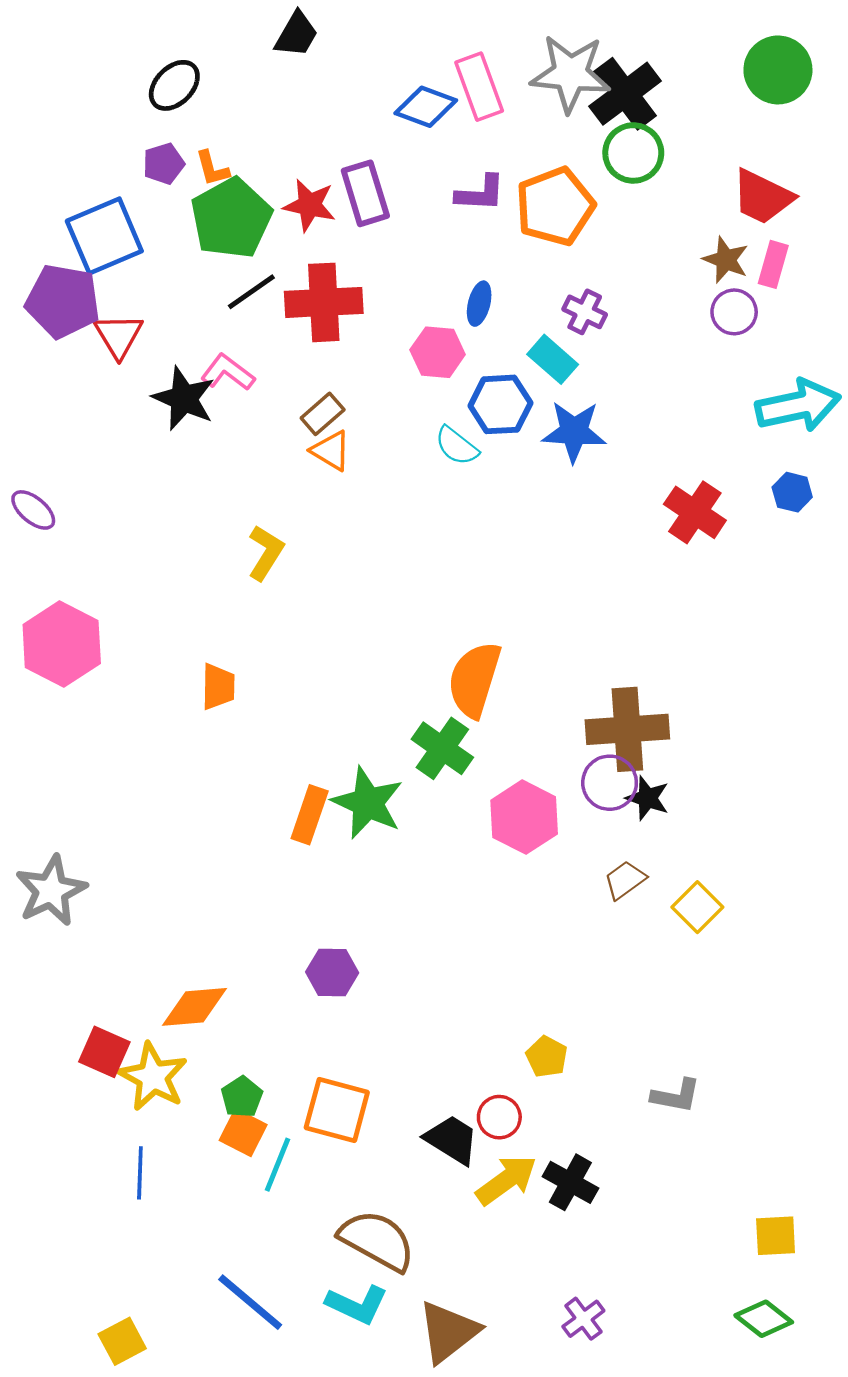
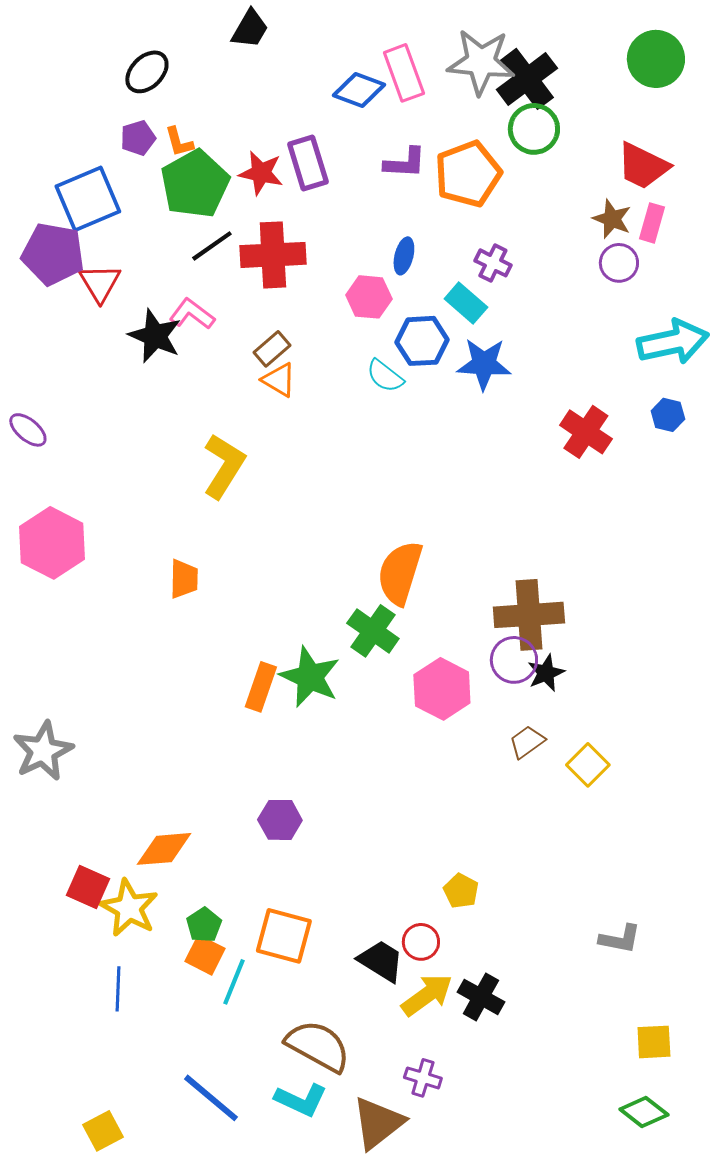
yellow L-shape: (266, 553) -> (224, 466), size x1.4
black star: (648, 798) -> (546, 673), turned 30
gray L-shape: (676, 1096) -> (620, 939), moved
purple cross: (583, 1319) -> (423, 1078), moved, turned -36

